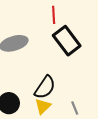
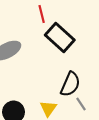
black semicircle: (45, 87) -> (70, 84), moved

